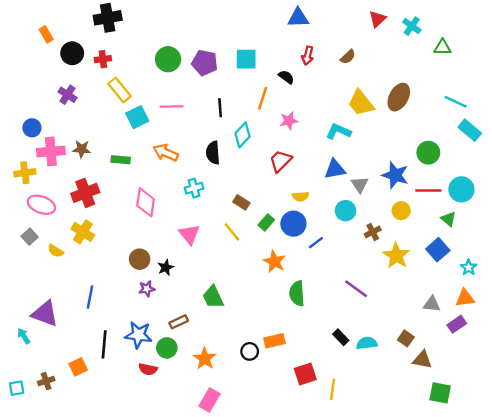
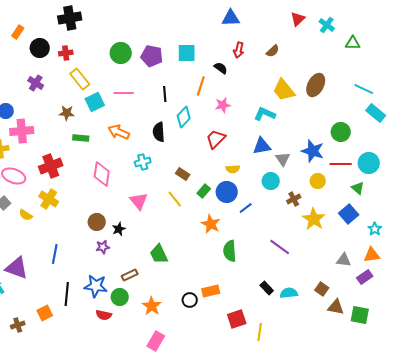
orange rectangle: (46, 34) -> (18, 32), turned 64
brown star: (82, 149) -> (67, 113), moved
green square: (440, 393) -> (360, 315), moved

